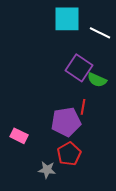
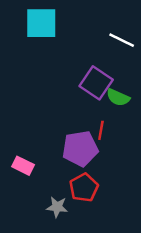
cyan square: (67, 19) -> (41, 23), moved

